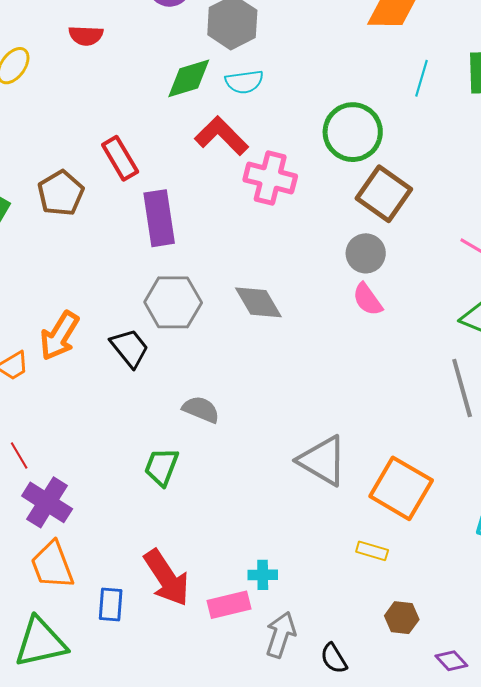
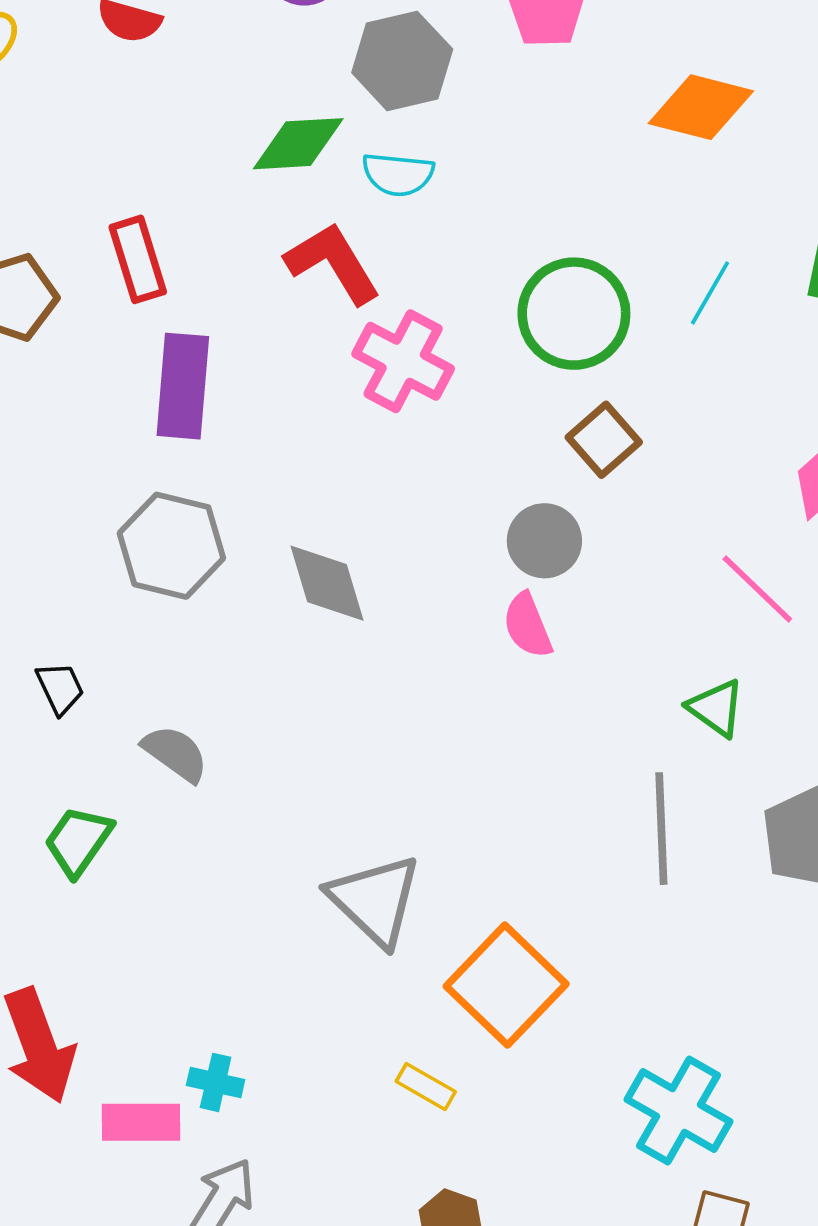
cyan line: (422, 78) -> (710, 293), moved
brown square: (384, 194) -> (604, 440), size x0.7
black trapezoid: (130, 348) -> (60, 688), moved, size x0.7

